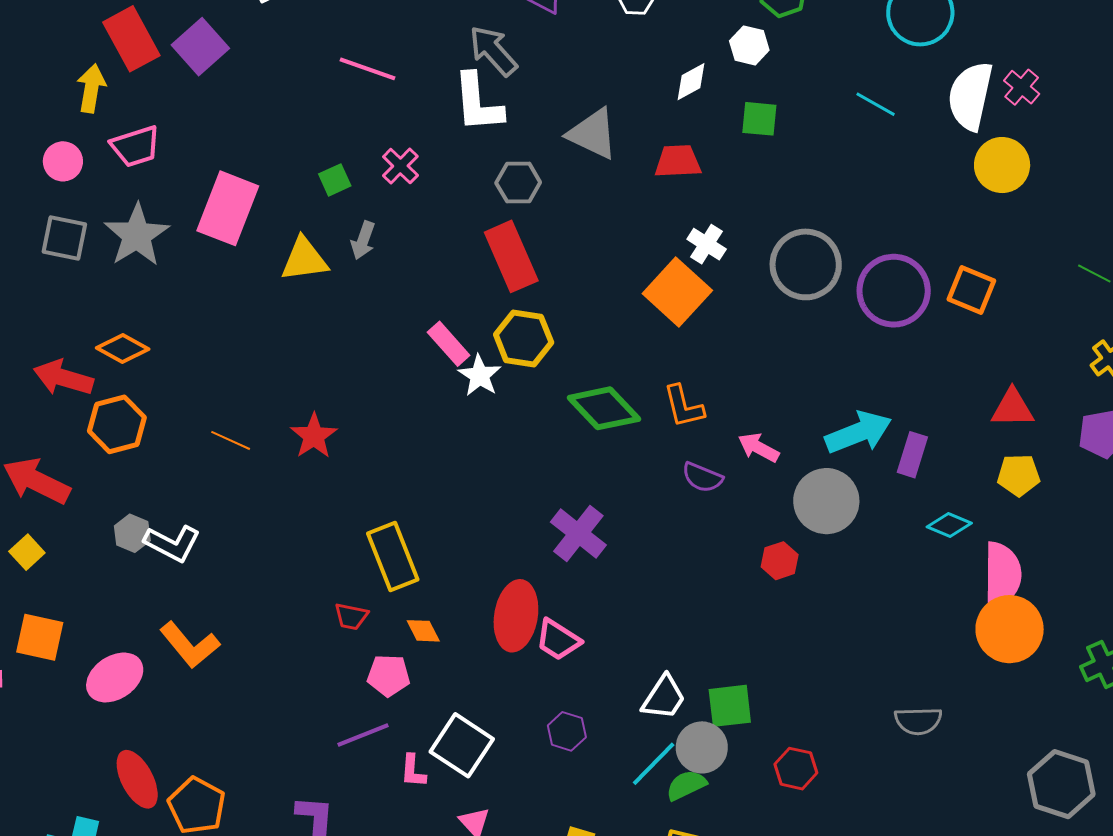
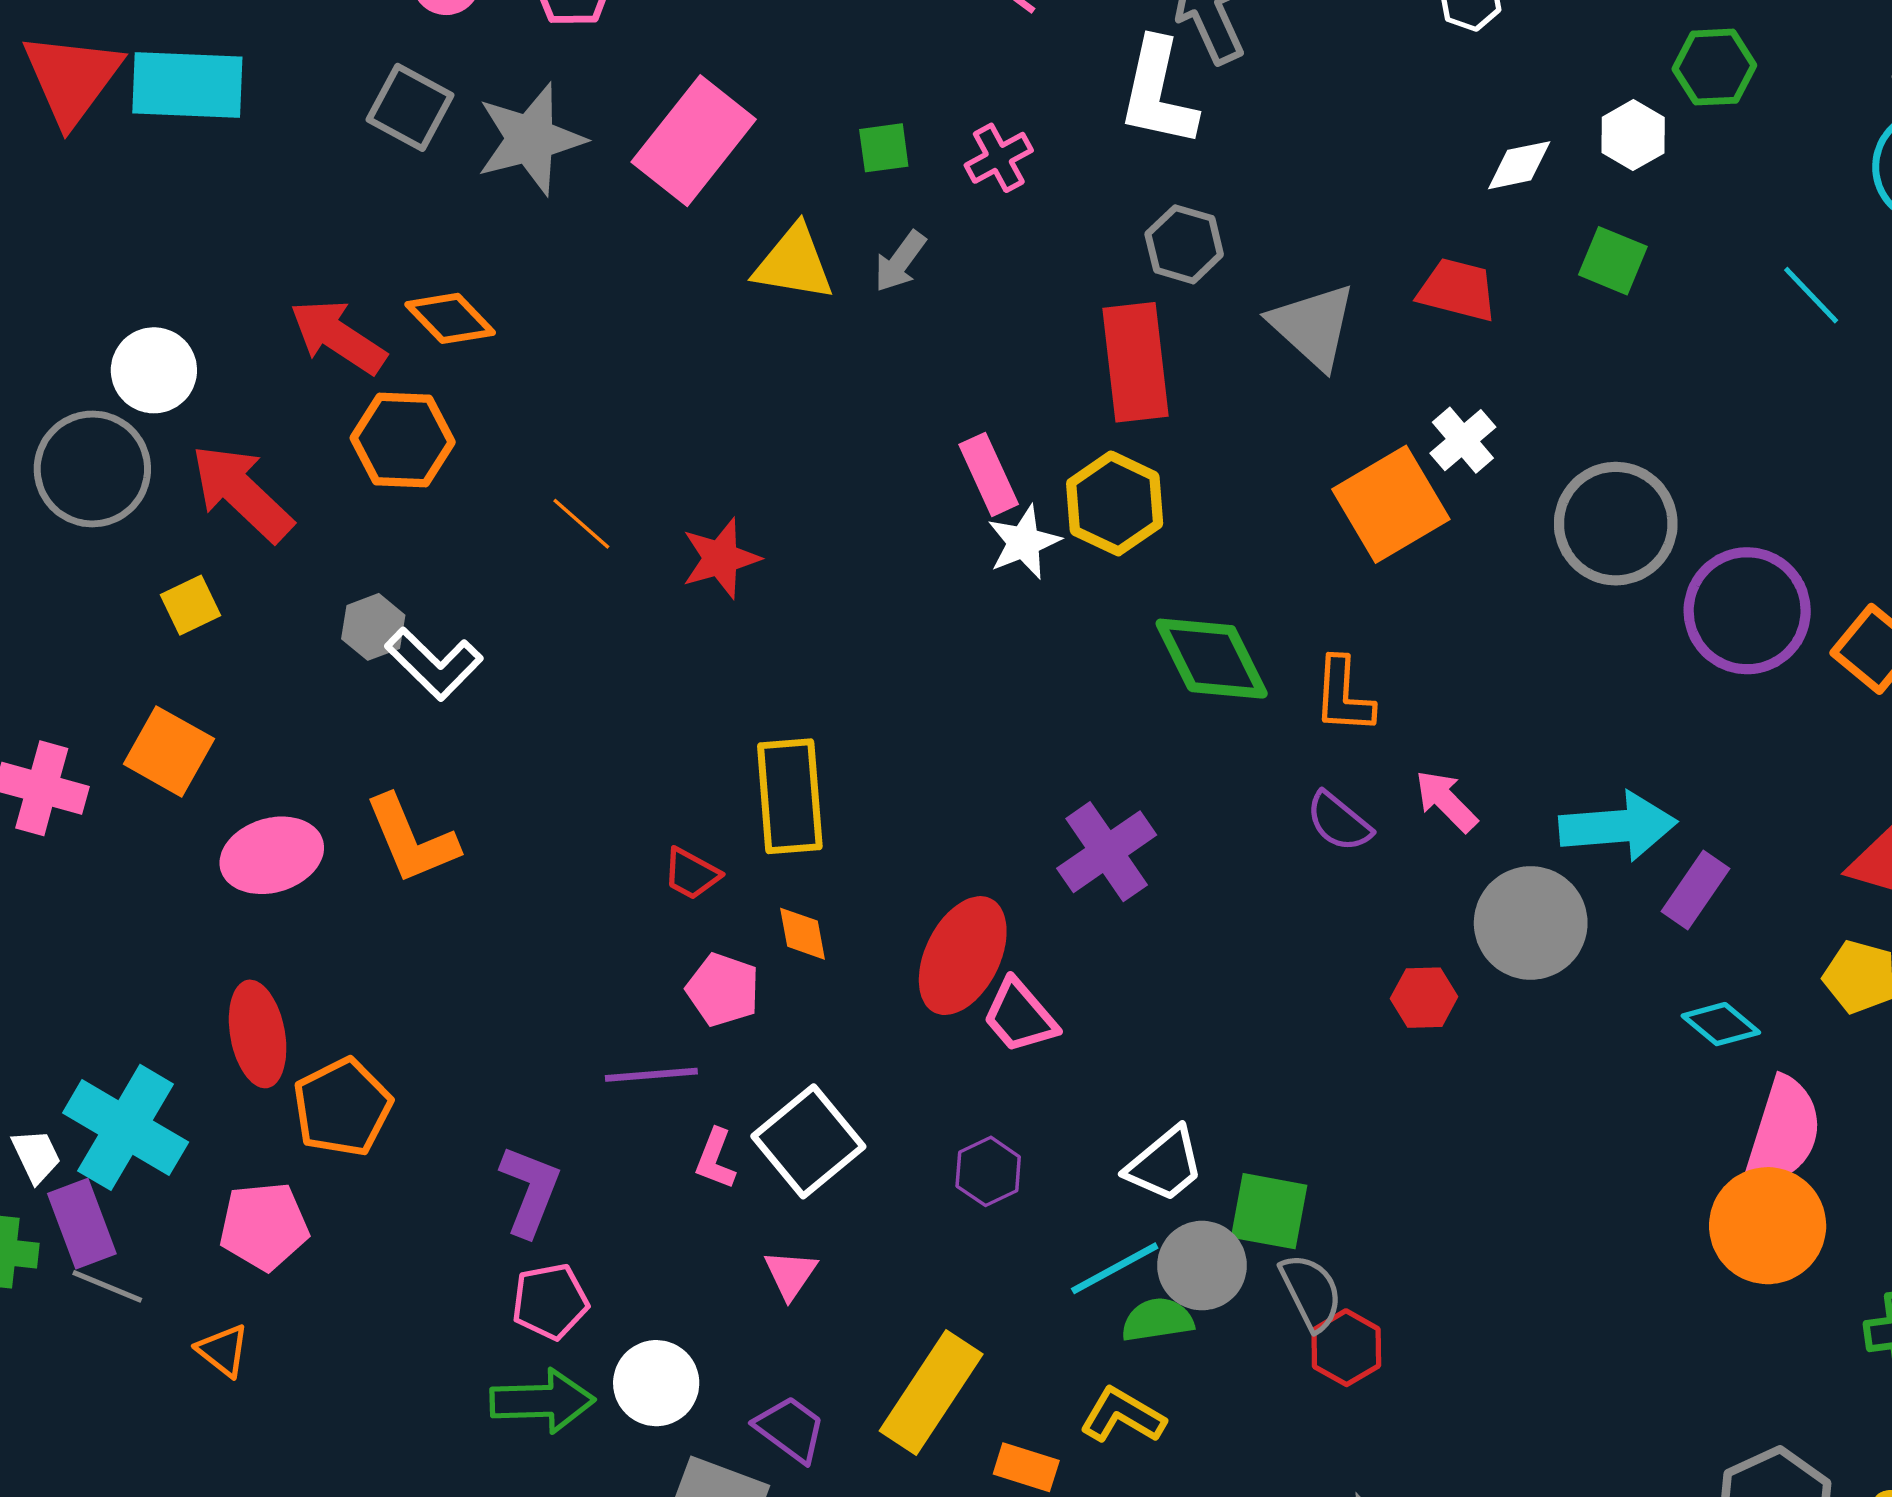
gray triangle: (593, 134) -> (1313, 326), moved
gray semicircle: (918, 721) -> (1311, 1292), moved, turned -132

